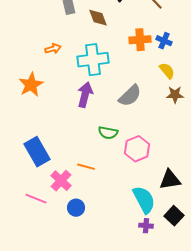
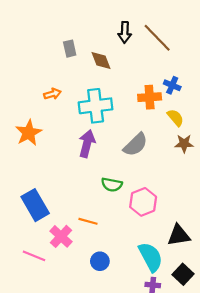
orange cross: (140, 40) -> (150, 97), moved
blue circle: (76, 208) -> (100, 261), moved

